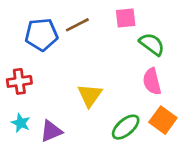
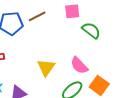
pink semicircle: (152, 81) -> (79, 65), moved, turned -30

